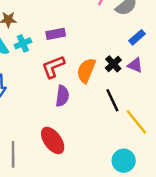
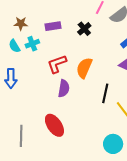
purple rectangle: (56, 34) -> (53, 26), moved
black cross: (113, 64) -> (84, 29), moved
black line: (112, 100) -> (105, 93), turned 36

